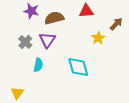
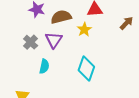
yellow star: (98, 38) -> (84, 30), moved
cyan diamond: (78, 67) -> (86, 68), turned 35

